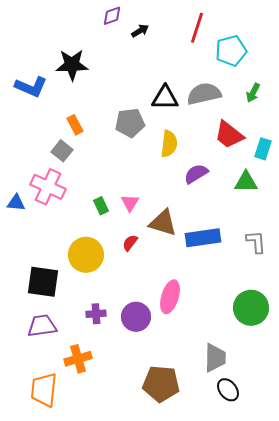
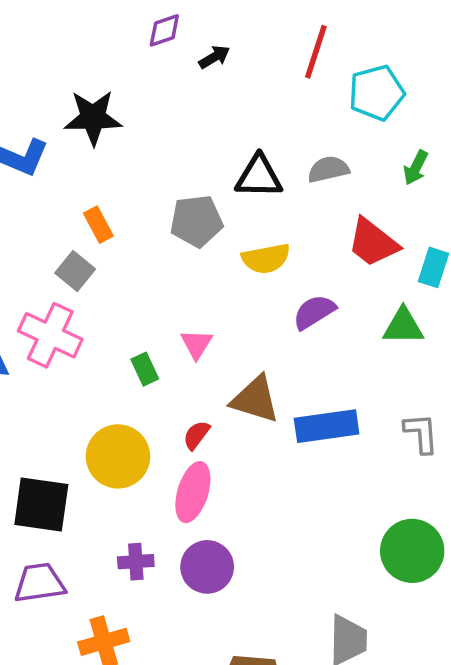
gray semicircle: (204, 94) -> (328, 169), size x0.7
yellow semicircle: (169, 144) -> (266, 259), turned 72
pink triangle: (130, 203) -> (196, 344), moved
pink ellipse: (170, 297) -> (193, 492), moved

